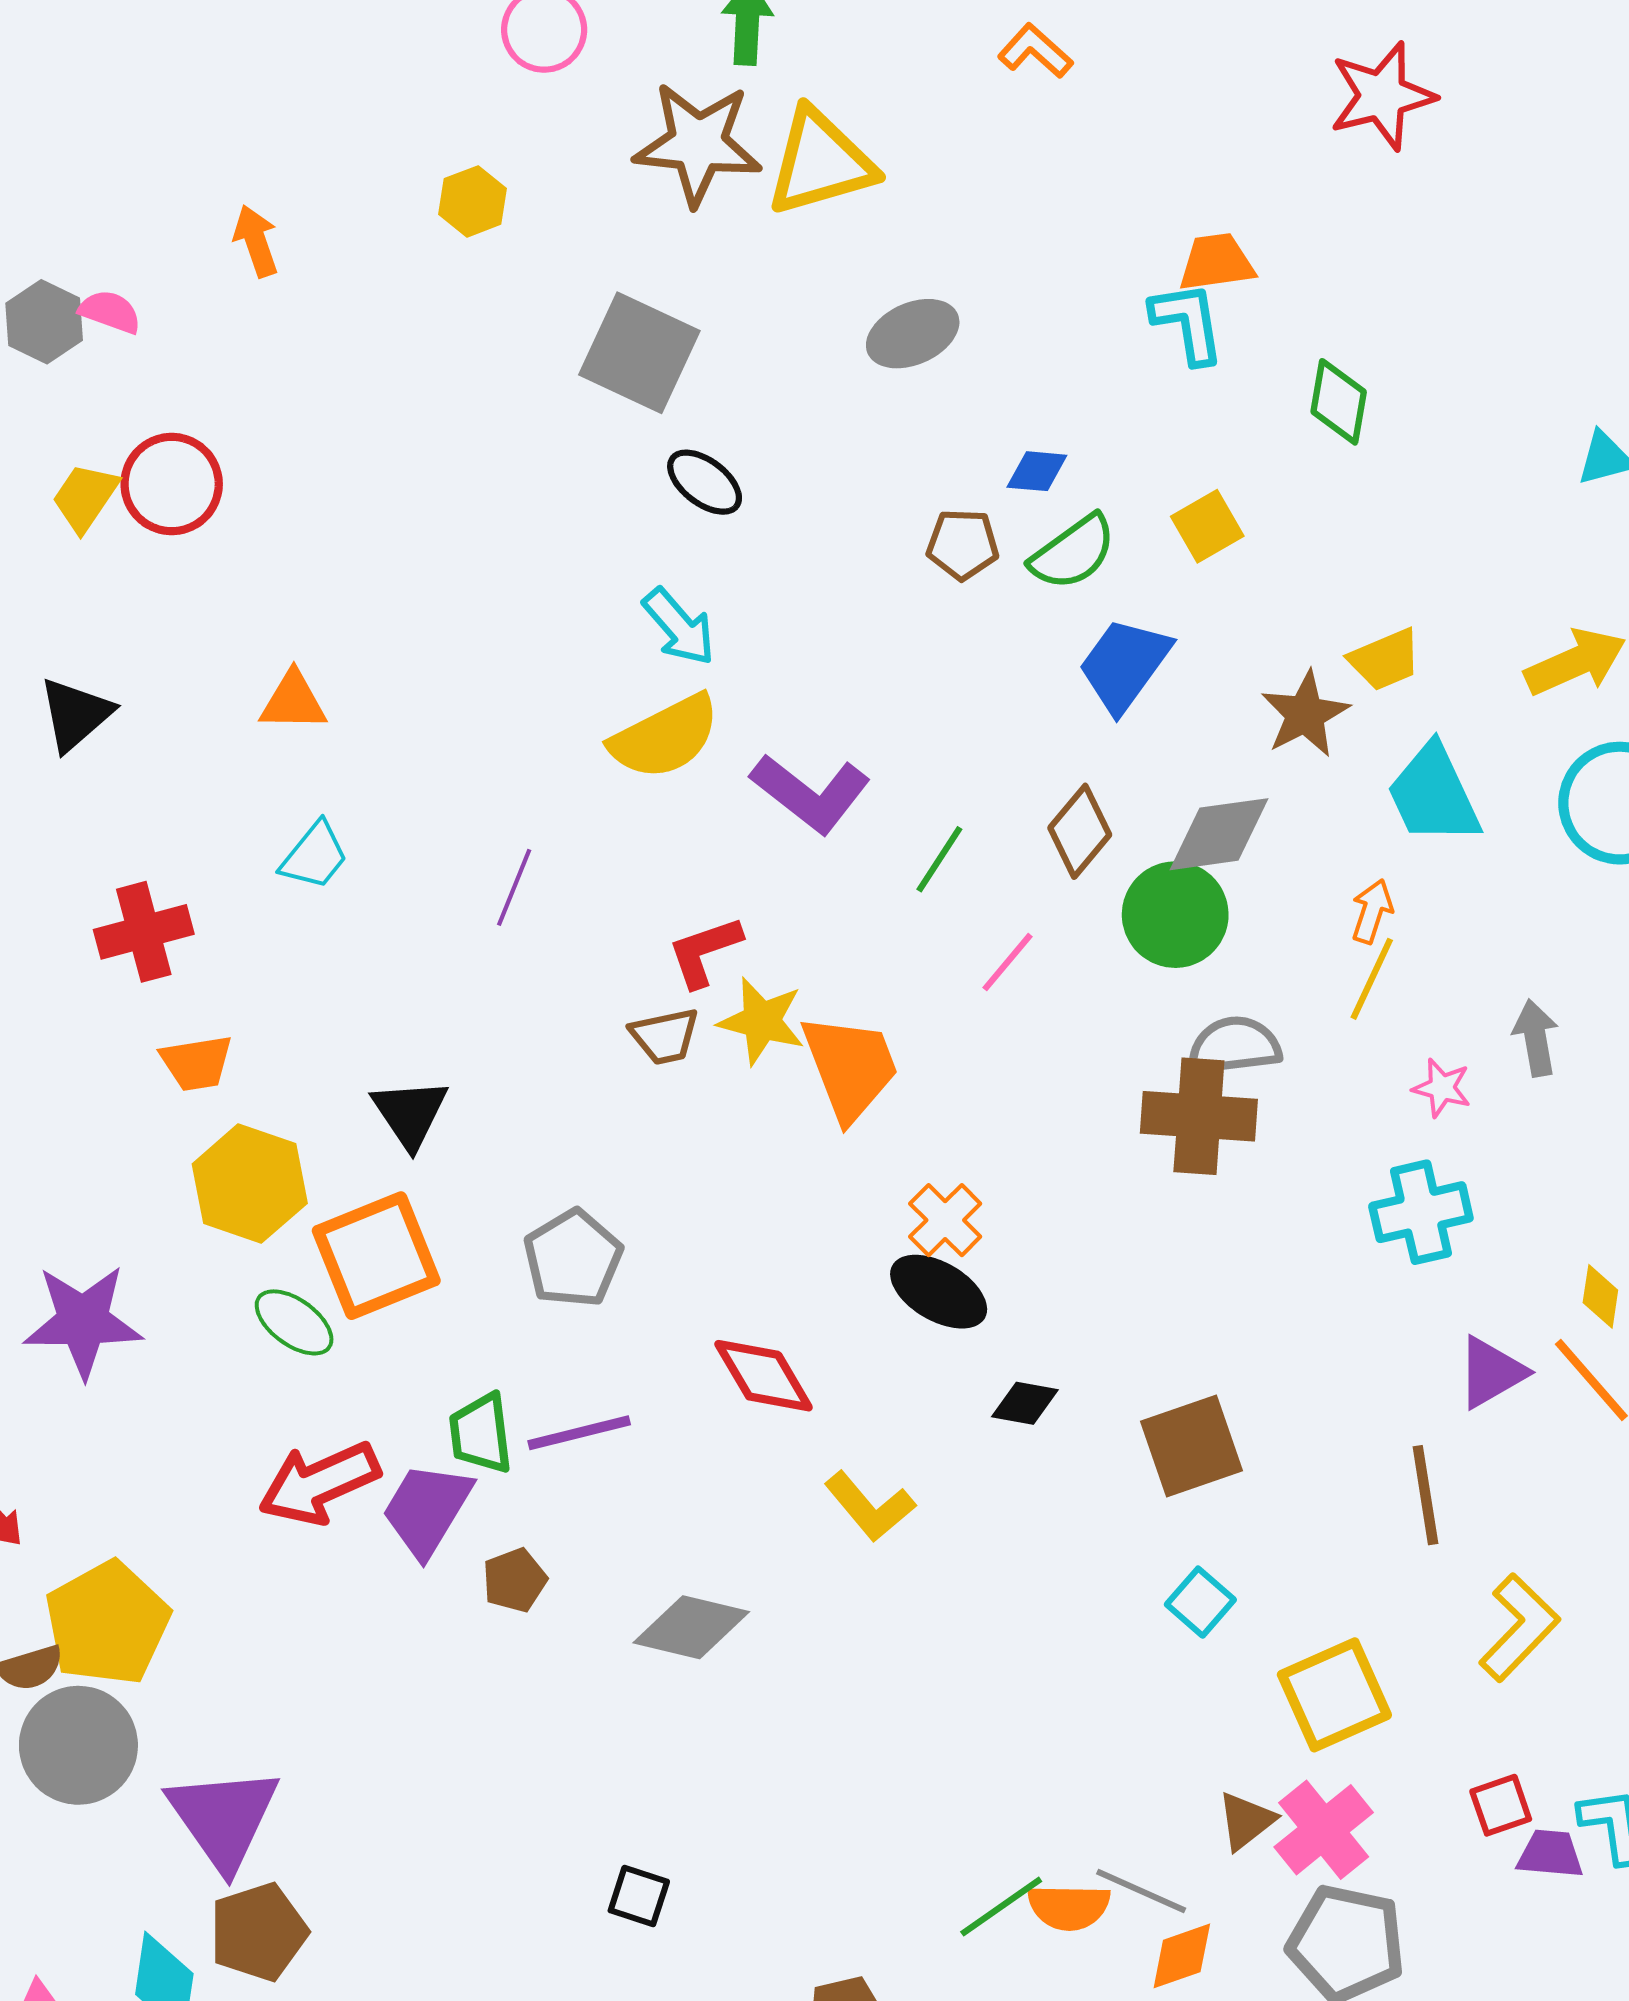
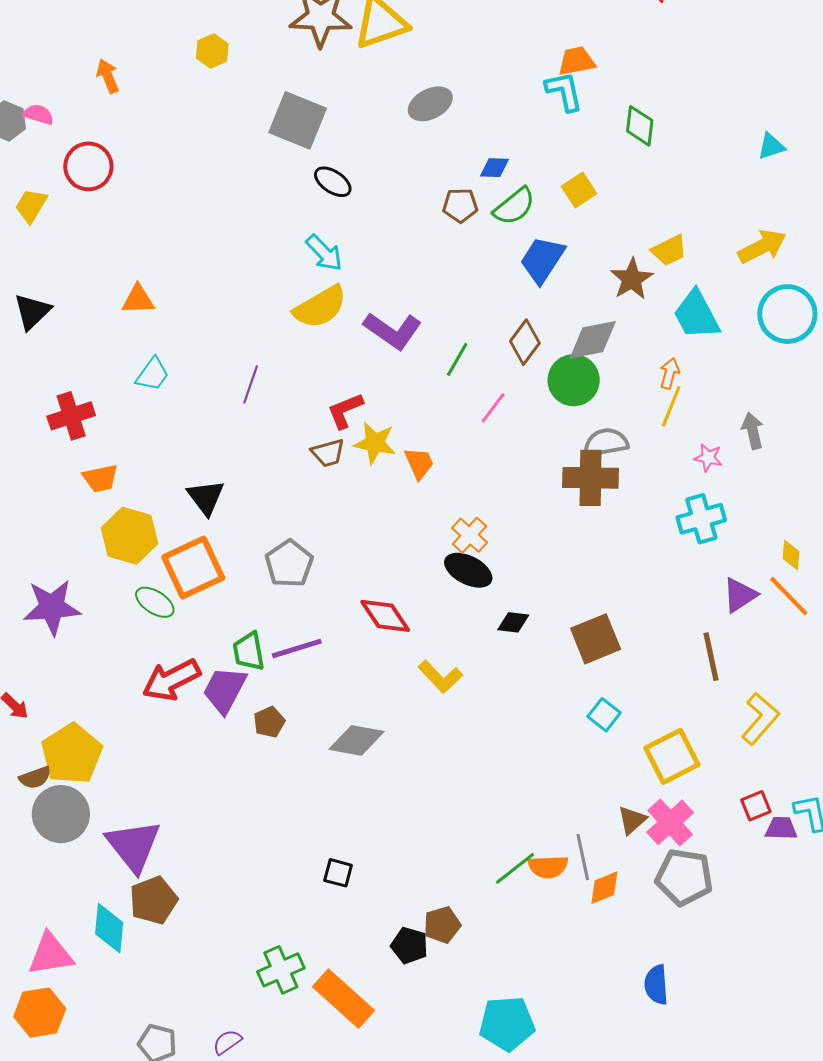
red circle: (172, 484) -> (88, 166), moved
orange trapezoid: (850, 1067) -> (419, 463), size x0.6
gray line: (1141, 1891) -> (583, 857), turned 57

